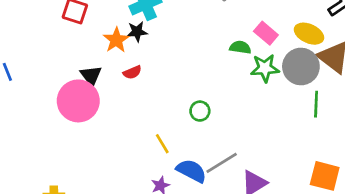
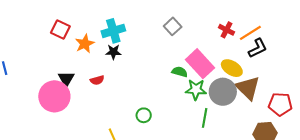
black star: (137, 32) -> (113, 52), moved
pink rectangle: (266, 33) -> (200, 64), size x1.6
orange star: (116, 40) -> (85, 44), moved
green line: (316, 104) -> (205, 118), moved

